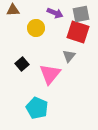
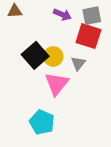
yellow circle: (36, 28) -> (53, 56), moved
black square: (22, 64) -> (35, 55), moved, size x1.6

